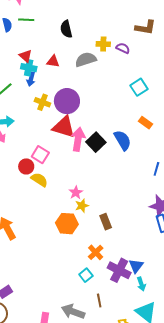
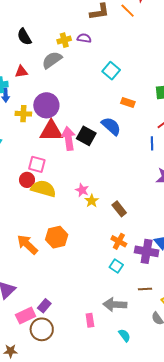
yellow semicircle: (39, 180) -> (43, 189), size x1.4
orange hexagon: (67, 224) -> (57, 237), moved
brown line: (99, 301) -> (145, 289), moved, turned -64

